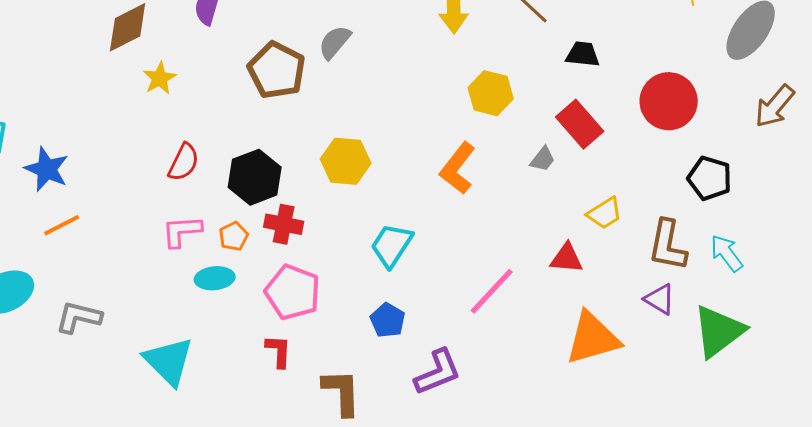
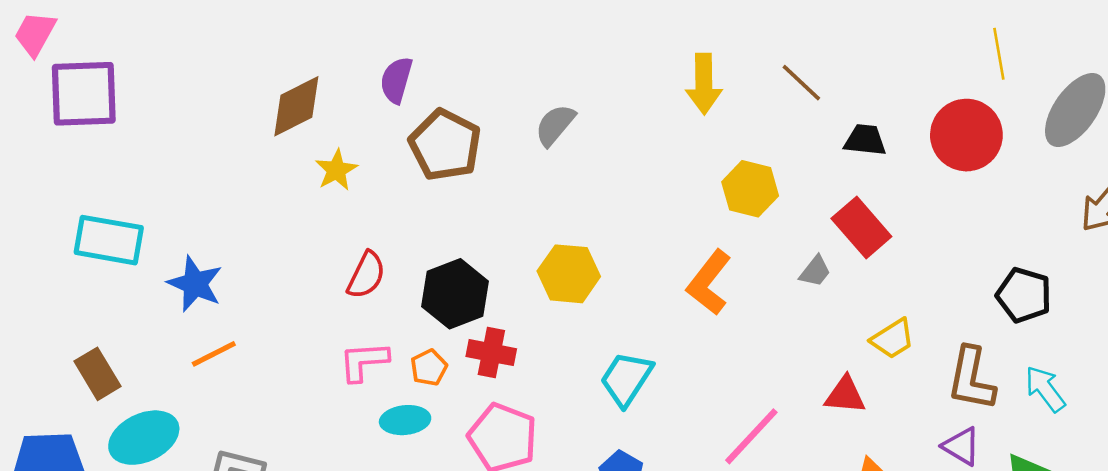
brown pentagon: (277, 70) -> (445, 145), moved
red circle: (669, 101) -> (966, 135), moved

